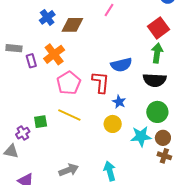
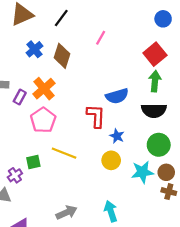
brown diamond: (72, 25) -> (62, 56), turned -70
purple rectangle: (31, 61) -> (20, 97), turned 48
pink pentagon: (69, 83) -> (43, 120), moved

